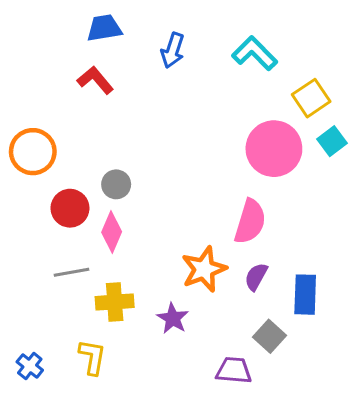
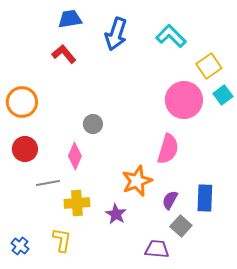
blue arrow: (173, 50) -> (116, 34), size x1.4
gray circle: (116, 184) -> (93, 124), moved
red circle: (70, 208) -> (25, 149), moved
purple semicircle: (256, 277) -> (170, 200), moved

